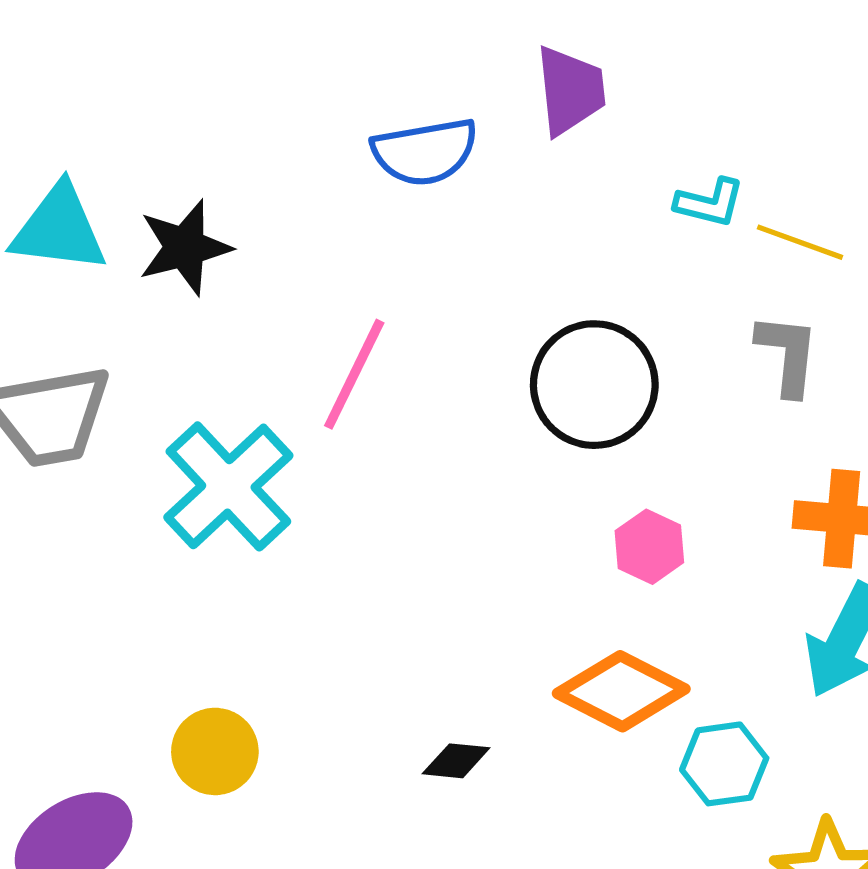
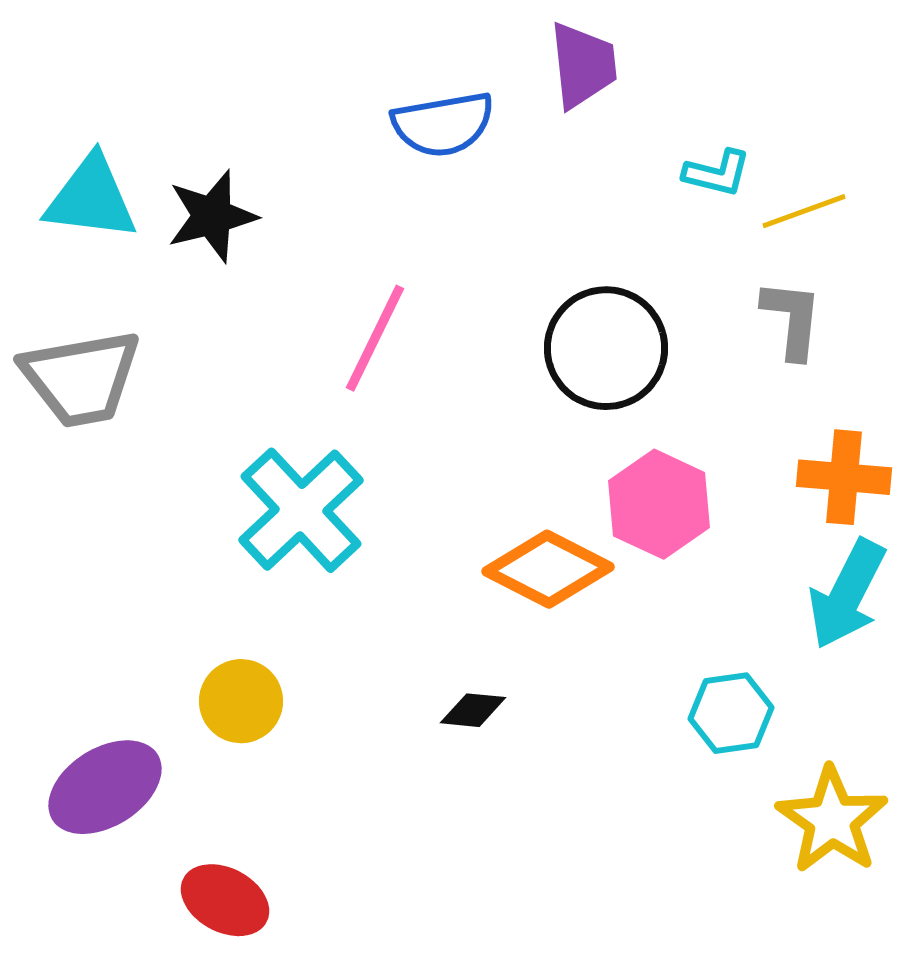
yellow line: (800, 242) -> (804, 211), turned -40
cyan cross: (228, 486) -> (301, 510), moved
pink hexagon: (649, 547) -> (659, 504), size x1.5
orange diamond: (621, 691) -> (548, 569), moved

